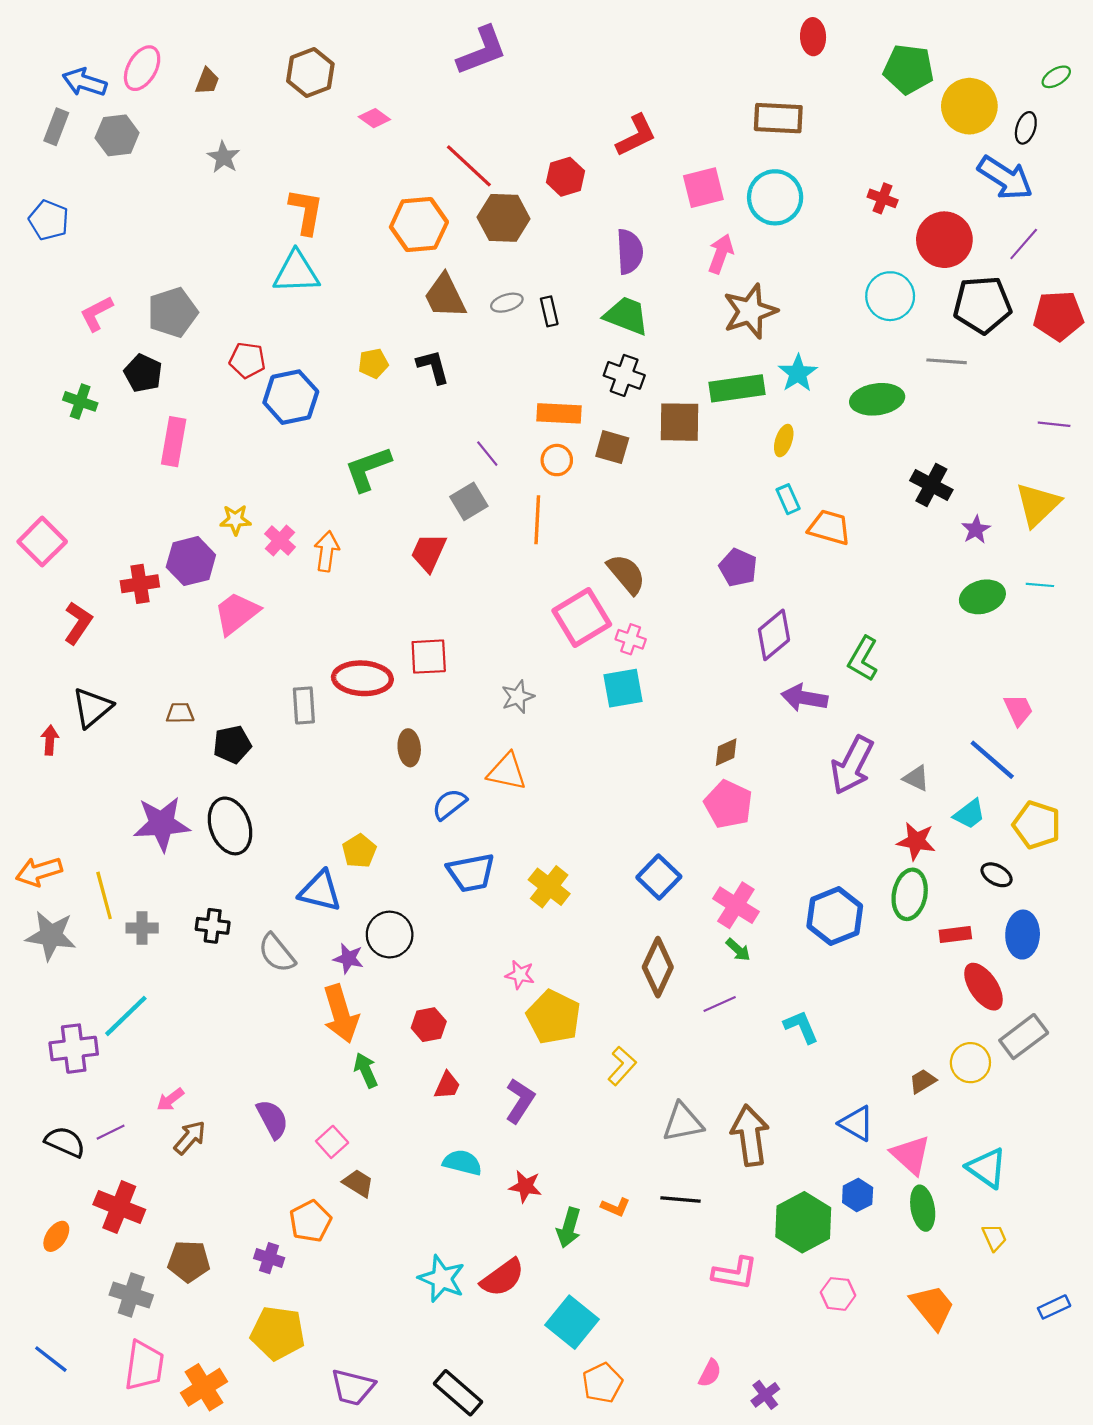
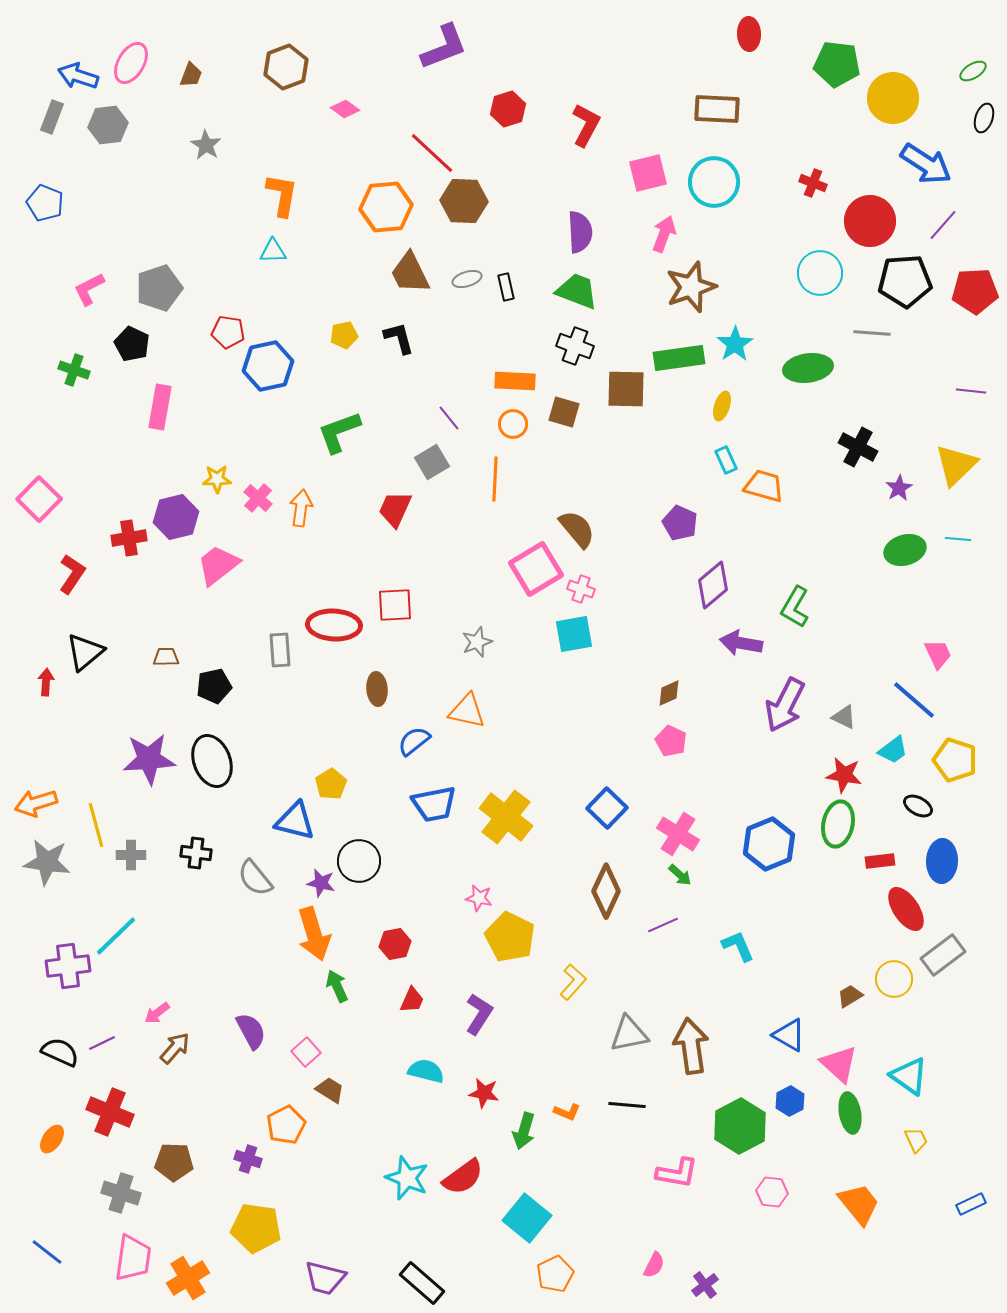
black ellipse: (1026, 128) -> (984, 118), moved
red L-shape: (636, 135) -> (586, 125), turned -36
red hexagon: (565, 177) -> (508, 109), moved
cyan triangle: (296, 272) -> (273, 251), size x0.6
pink pentagon: (728, 804) -> (671, 741), size x0.7
yellow cross: (549, 887) -> (506, 817), size x1.4

